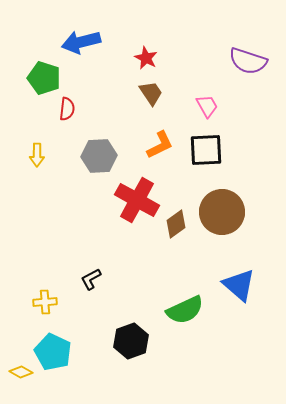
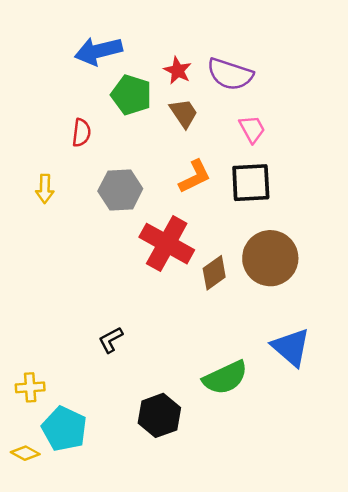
purple semicircle: (248, 61) -> (230, 74), moved
green pentagon: (44, 78) -> (131, 95), moved
yellow cross: (45, 302) -> (30, 387), moved

